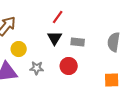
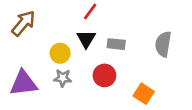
yellow circle: (19, 49) -> (60, 53), moved
orange square: (112, 80) -> (144, 94), moved, turned 35

